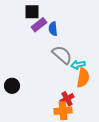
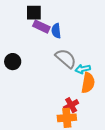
purple rectangle: (39, 25) -> (41, 27), turned 63
black circle: (12, 86) -> (13, 62), moved

